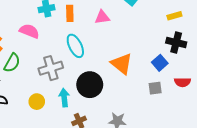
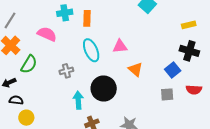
pink triangle: (102, 17) -> (120, 46), moved
orange triangle: (122, 64) -> (135, 69), size x0.7
gray cross: (51, 68) -> (66, 71), size x0.6
yellow circle: (37, 102) -> (26, 118), moved

